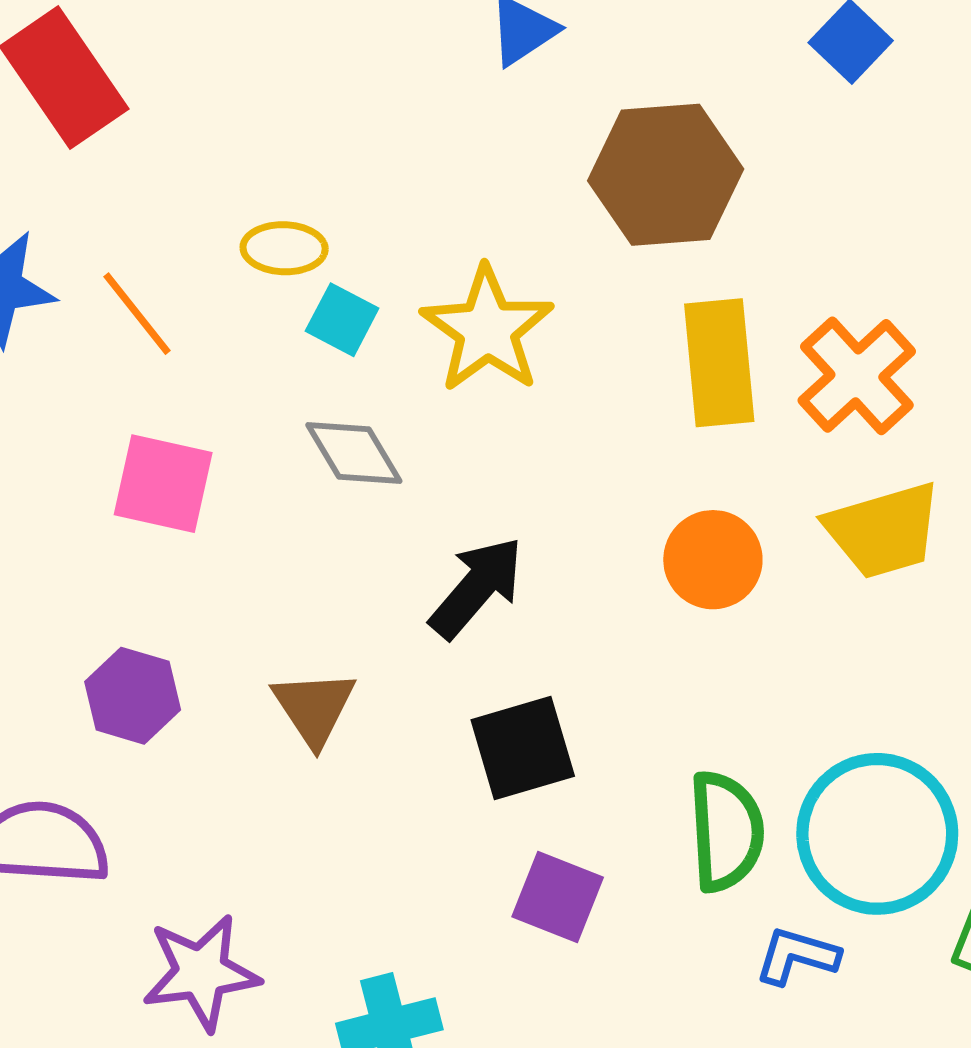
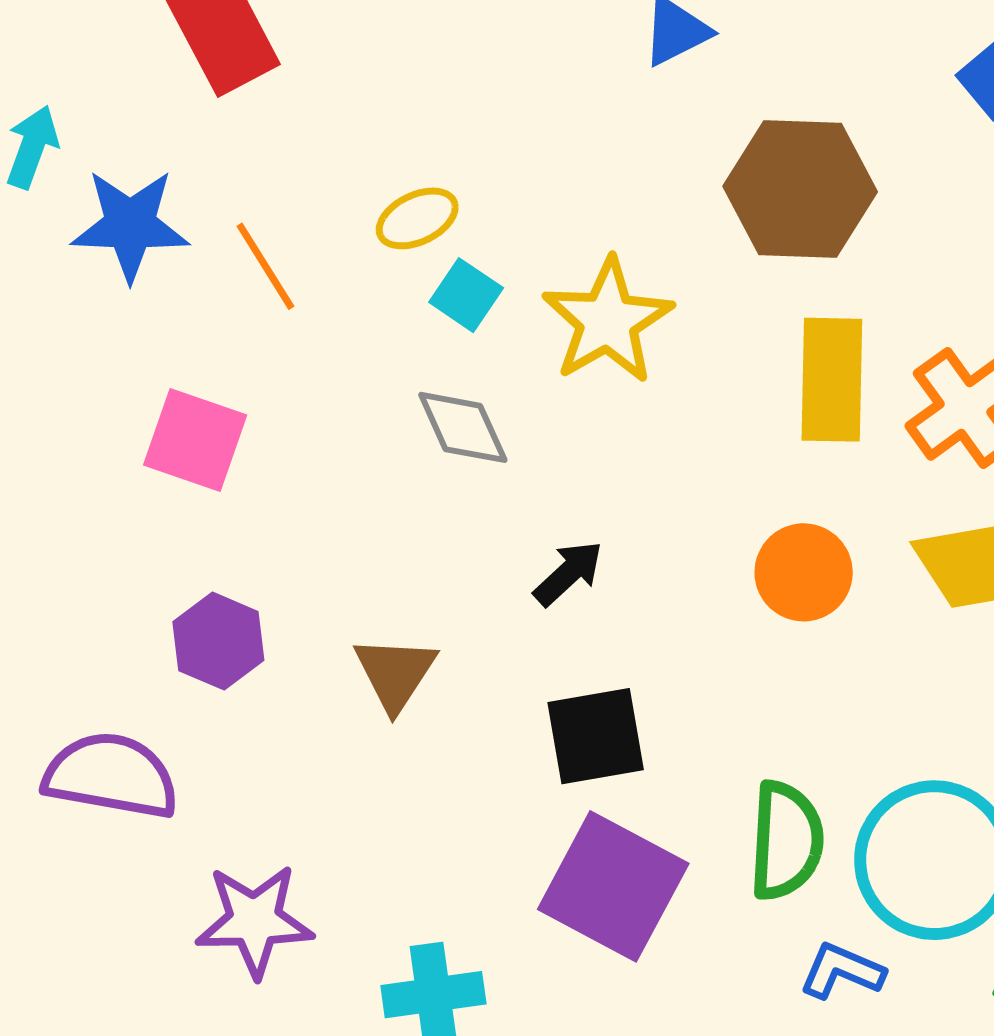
yellow ellipse: (284, 248) -> (417, 218), turned -34
pink square: (163, 484) -> (195, 440), moved
black arrow: (477, 588) -> (568, 573), size x0.7
purple square: (558, 897) -> (613, 886), size x1.6

